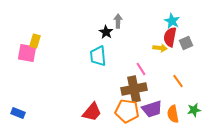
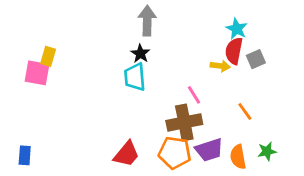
gray arrow: (118, 21) -> (147, 21), moved, size x1.5
black star: (106, 32) -> (140, 54), moved
blue rectangle: (18, 113) -> (25, 155), turned 72

